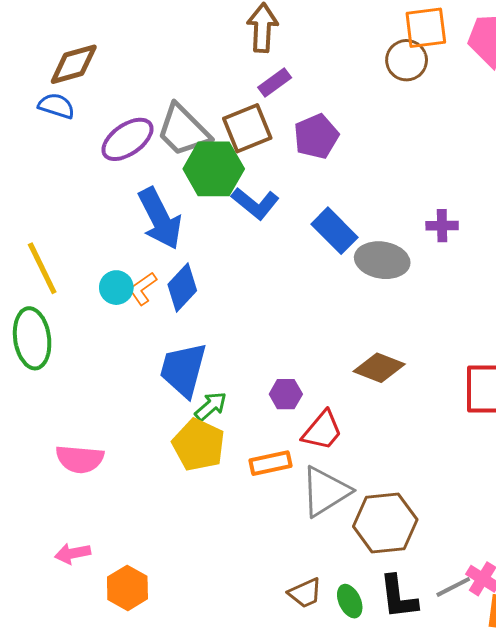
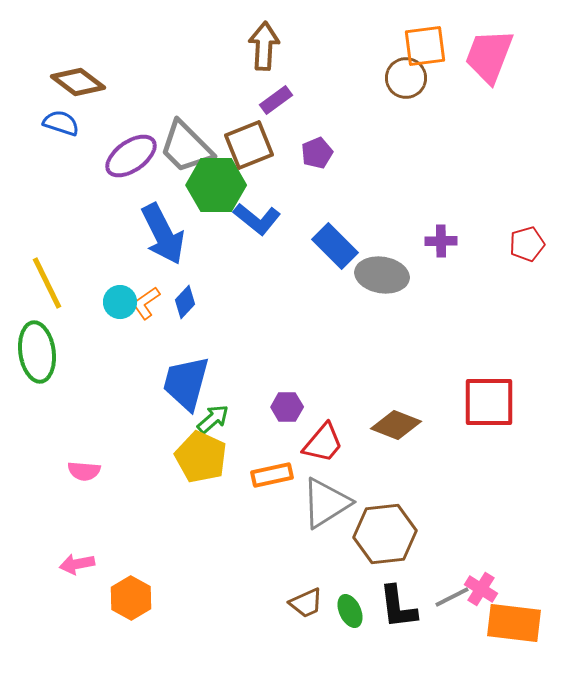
brown diamond: (74, 64) -> (78, 82), turned 52
purple pentagon: (316, 136) -> (317, 153), size x0.7
blue diamond: (182, 288) -> (185, 302), size x0.7
brown diamond: (379, 368) -> (396, 425), moved
pink semicircle: (80, 459) -> (84, 471), size x0.7

